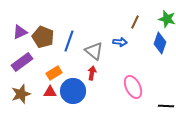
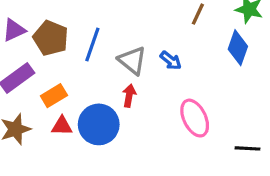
blue arrow: (120, 42) -> (171, 60), moved, turned 32
orange rectangle: (54, 73) -> (54, 96), moved

